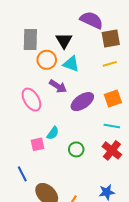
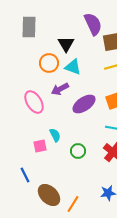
purple semicircle: (91, 20) -> (93, 24), turned 40
gray rectangle: (30, 39) -> (29, 27), moved
purple arrow: (58, 86) -> (60, 89), turned 120
cyan semicircle: (53, 133) -> (55, 135), turned -64

